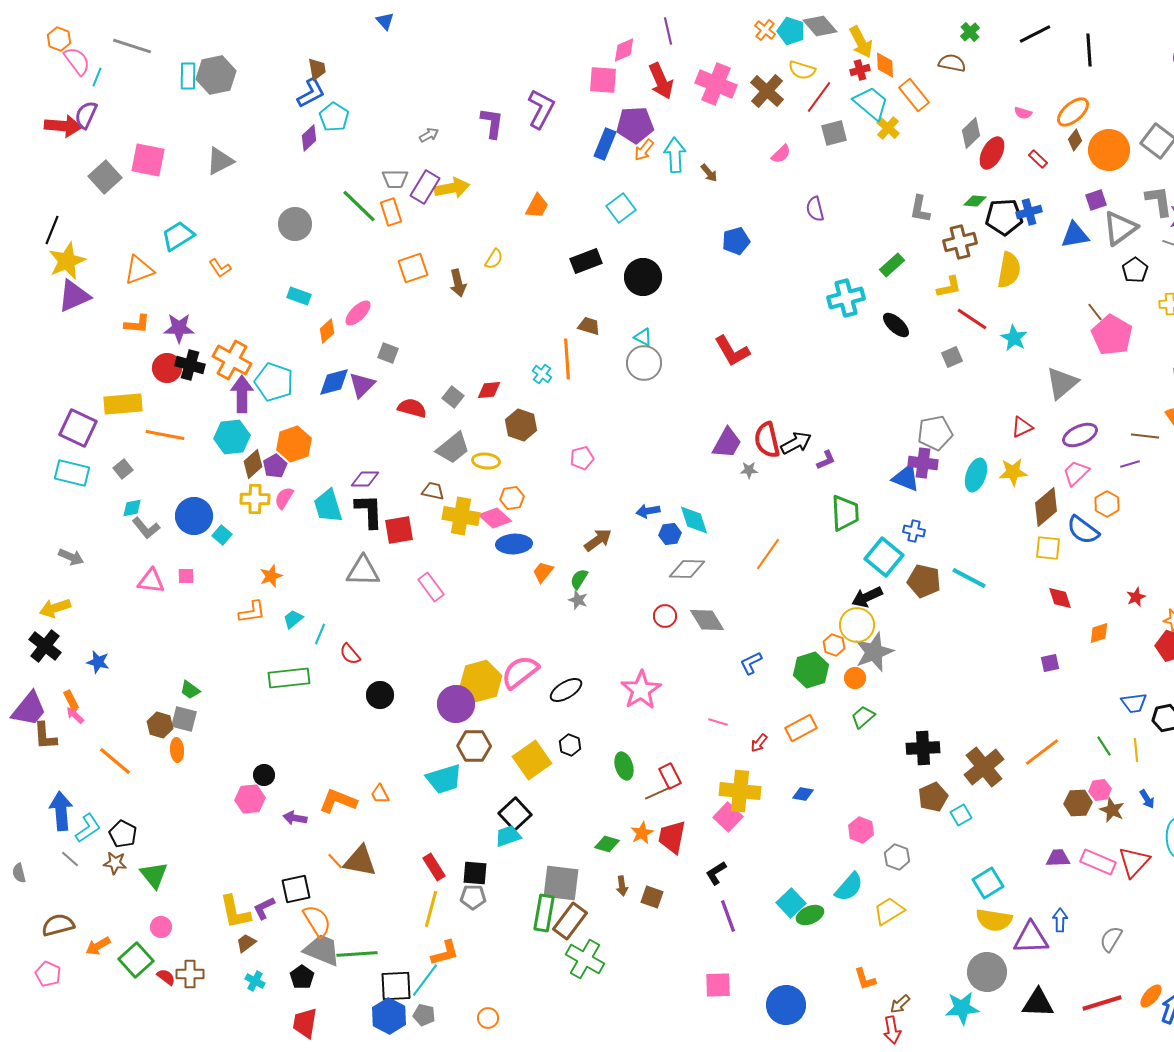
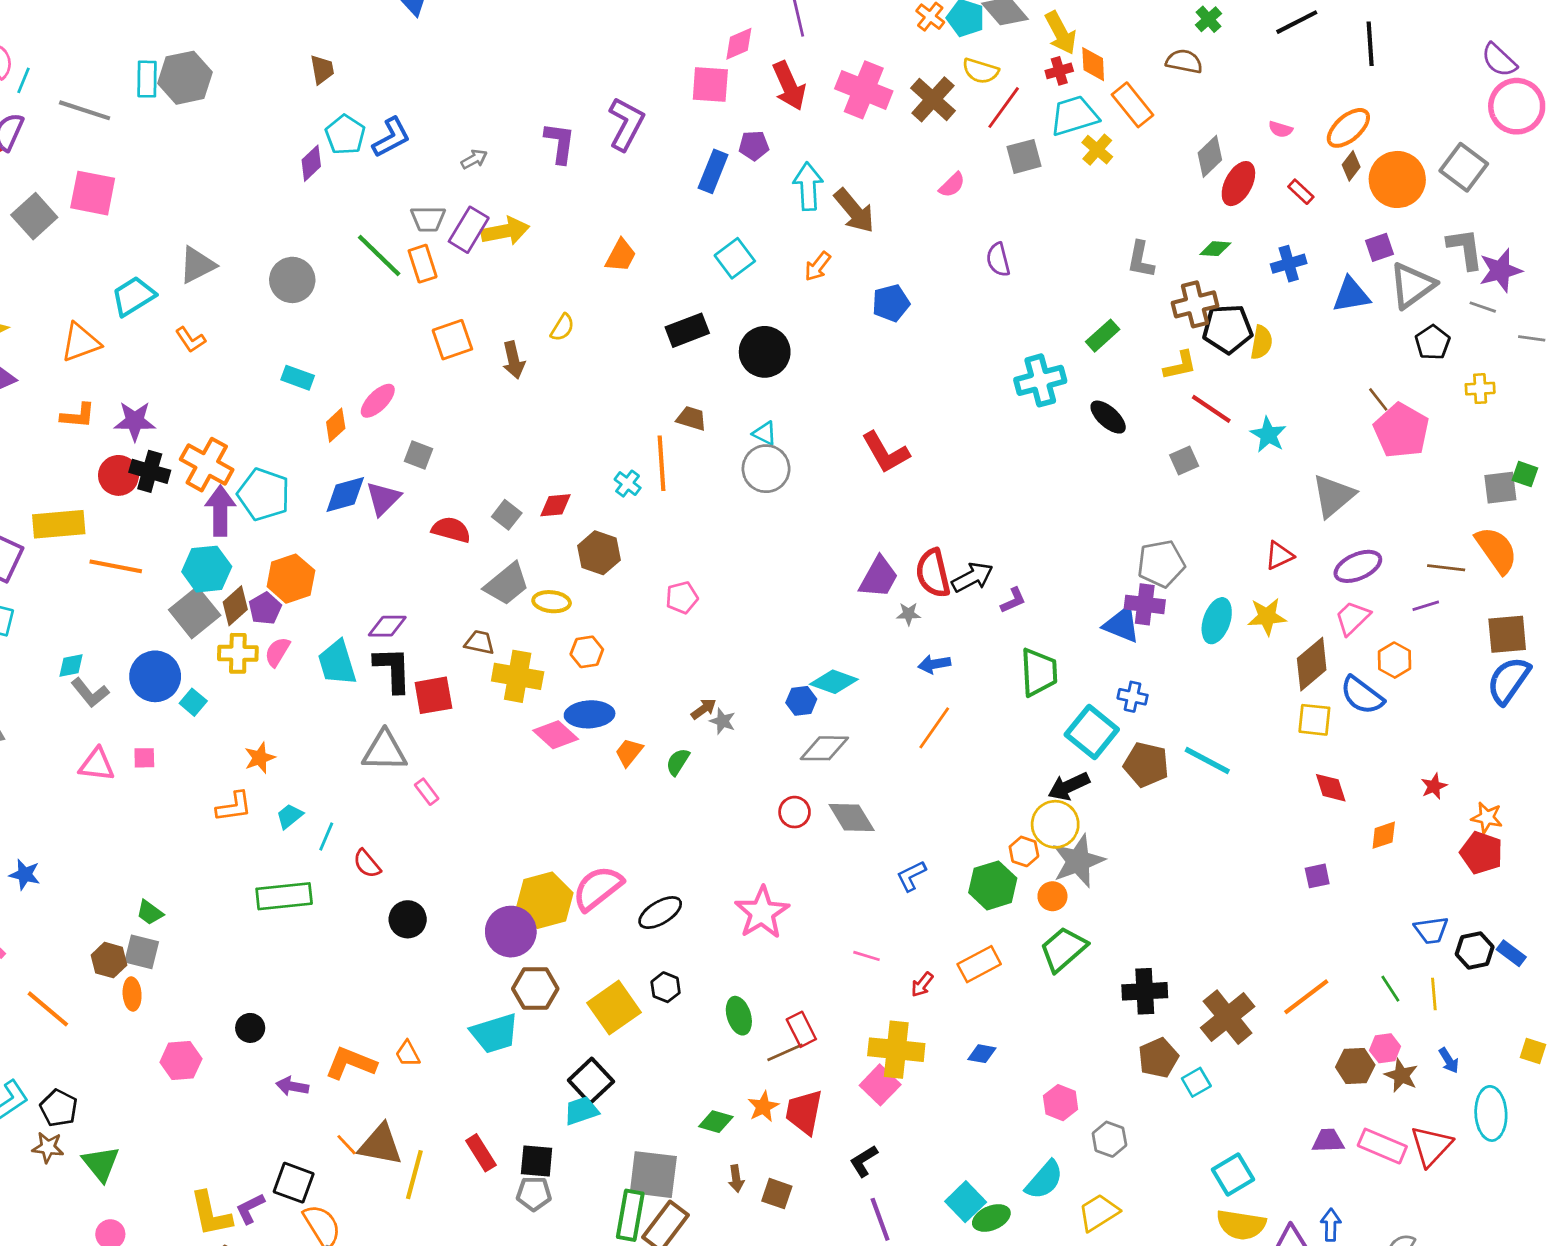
gray line: (132, 46) -> (85, 110), moved
blue L-shape: (311, 93) -> (391, 137), moved
cyan trapezoid: (871, 103) -> (1074, 116), turned -57
purple pentagon: (635, 125) -> (754, 146), size x0.6
orange arrow: (644, 150) -> (818, 266), moved
gray triangle: (220, 161) -> (197, 265), moved
brown arrow: (709, 173) -> (854, 211), size x1.8
black pentagon: (1004, 217) -> (1228, 329), moved
yellow semicircle: (1009, 270) -> (1262, 342), size x0.7
gray square: (123, 469) -> (195, 613), moved, size x1.8
blue arrow: (648, 511) -> (934, 664), moved
pink diamond: (495, 518) -> (556, 735), moved
cyan diamond: (694, 520) -> (834, 682), turned -52
brown arrow: (598, 540) -> (704, 709), size x0.7
pink rectangle: (431, 587) -> (427, 792), moved, size x0.7
gray star: (578, 600) -> (723, 721), moved
green trapezoid: (863, 717) -> (1063, 949), size x1.5
pink hexagon: (250, 799) -> (181, 1061), moved
black square: (296, 889) -> (294, 1183), turned 32
yellow line: (431, 909) -> (414, 1175), moved

